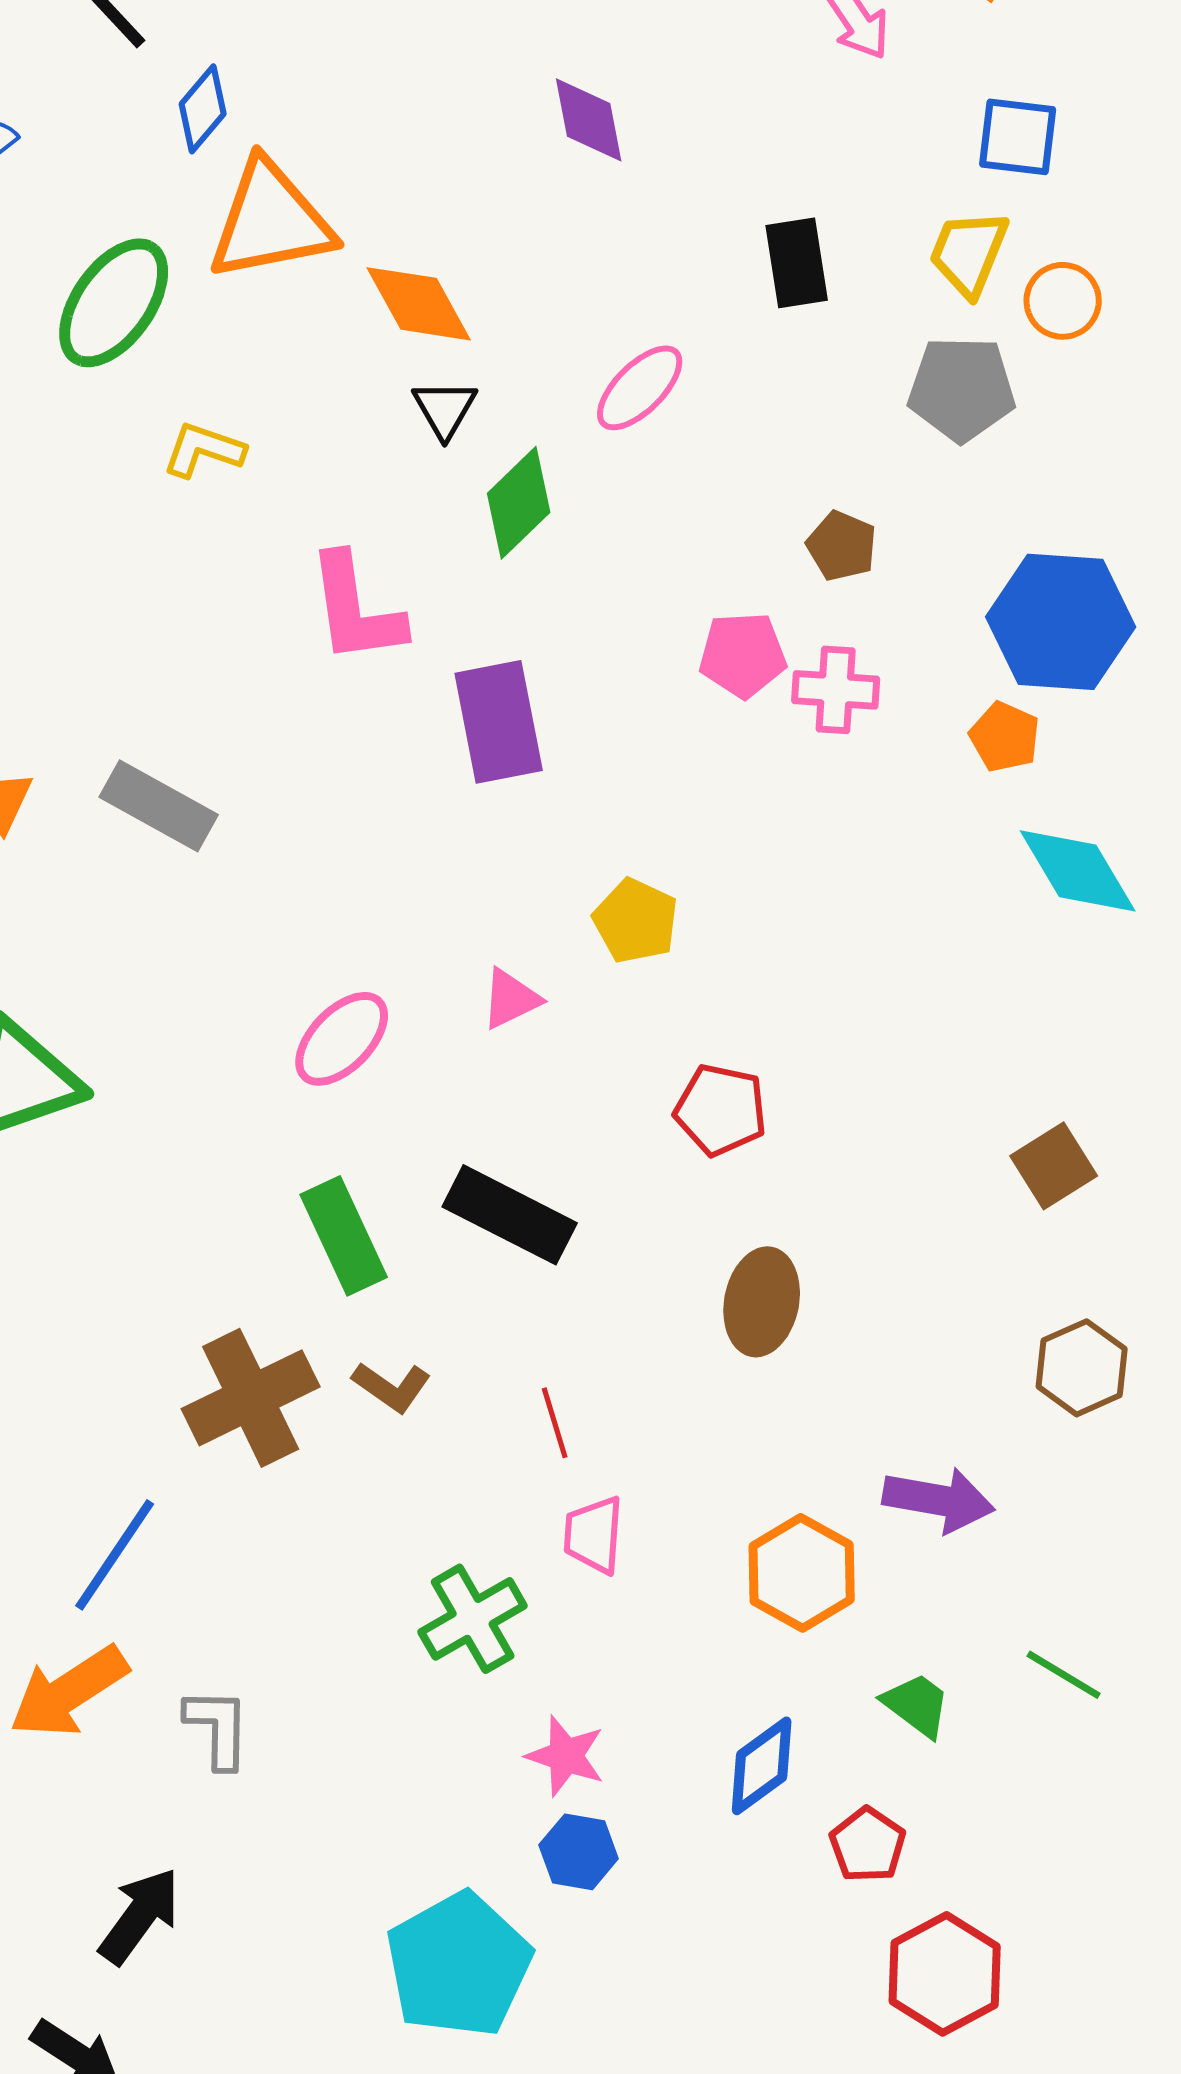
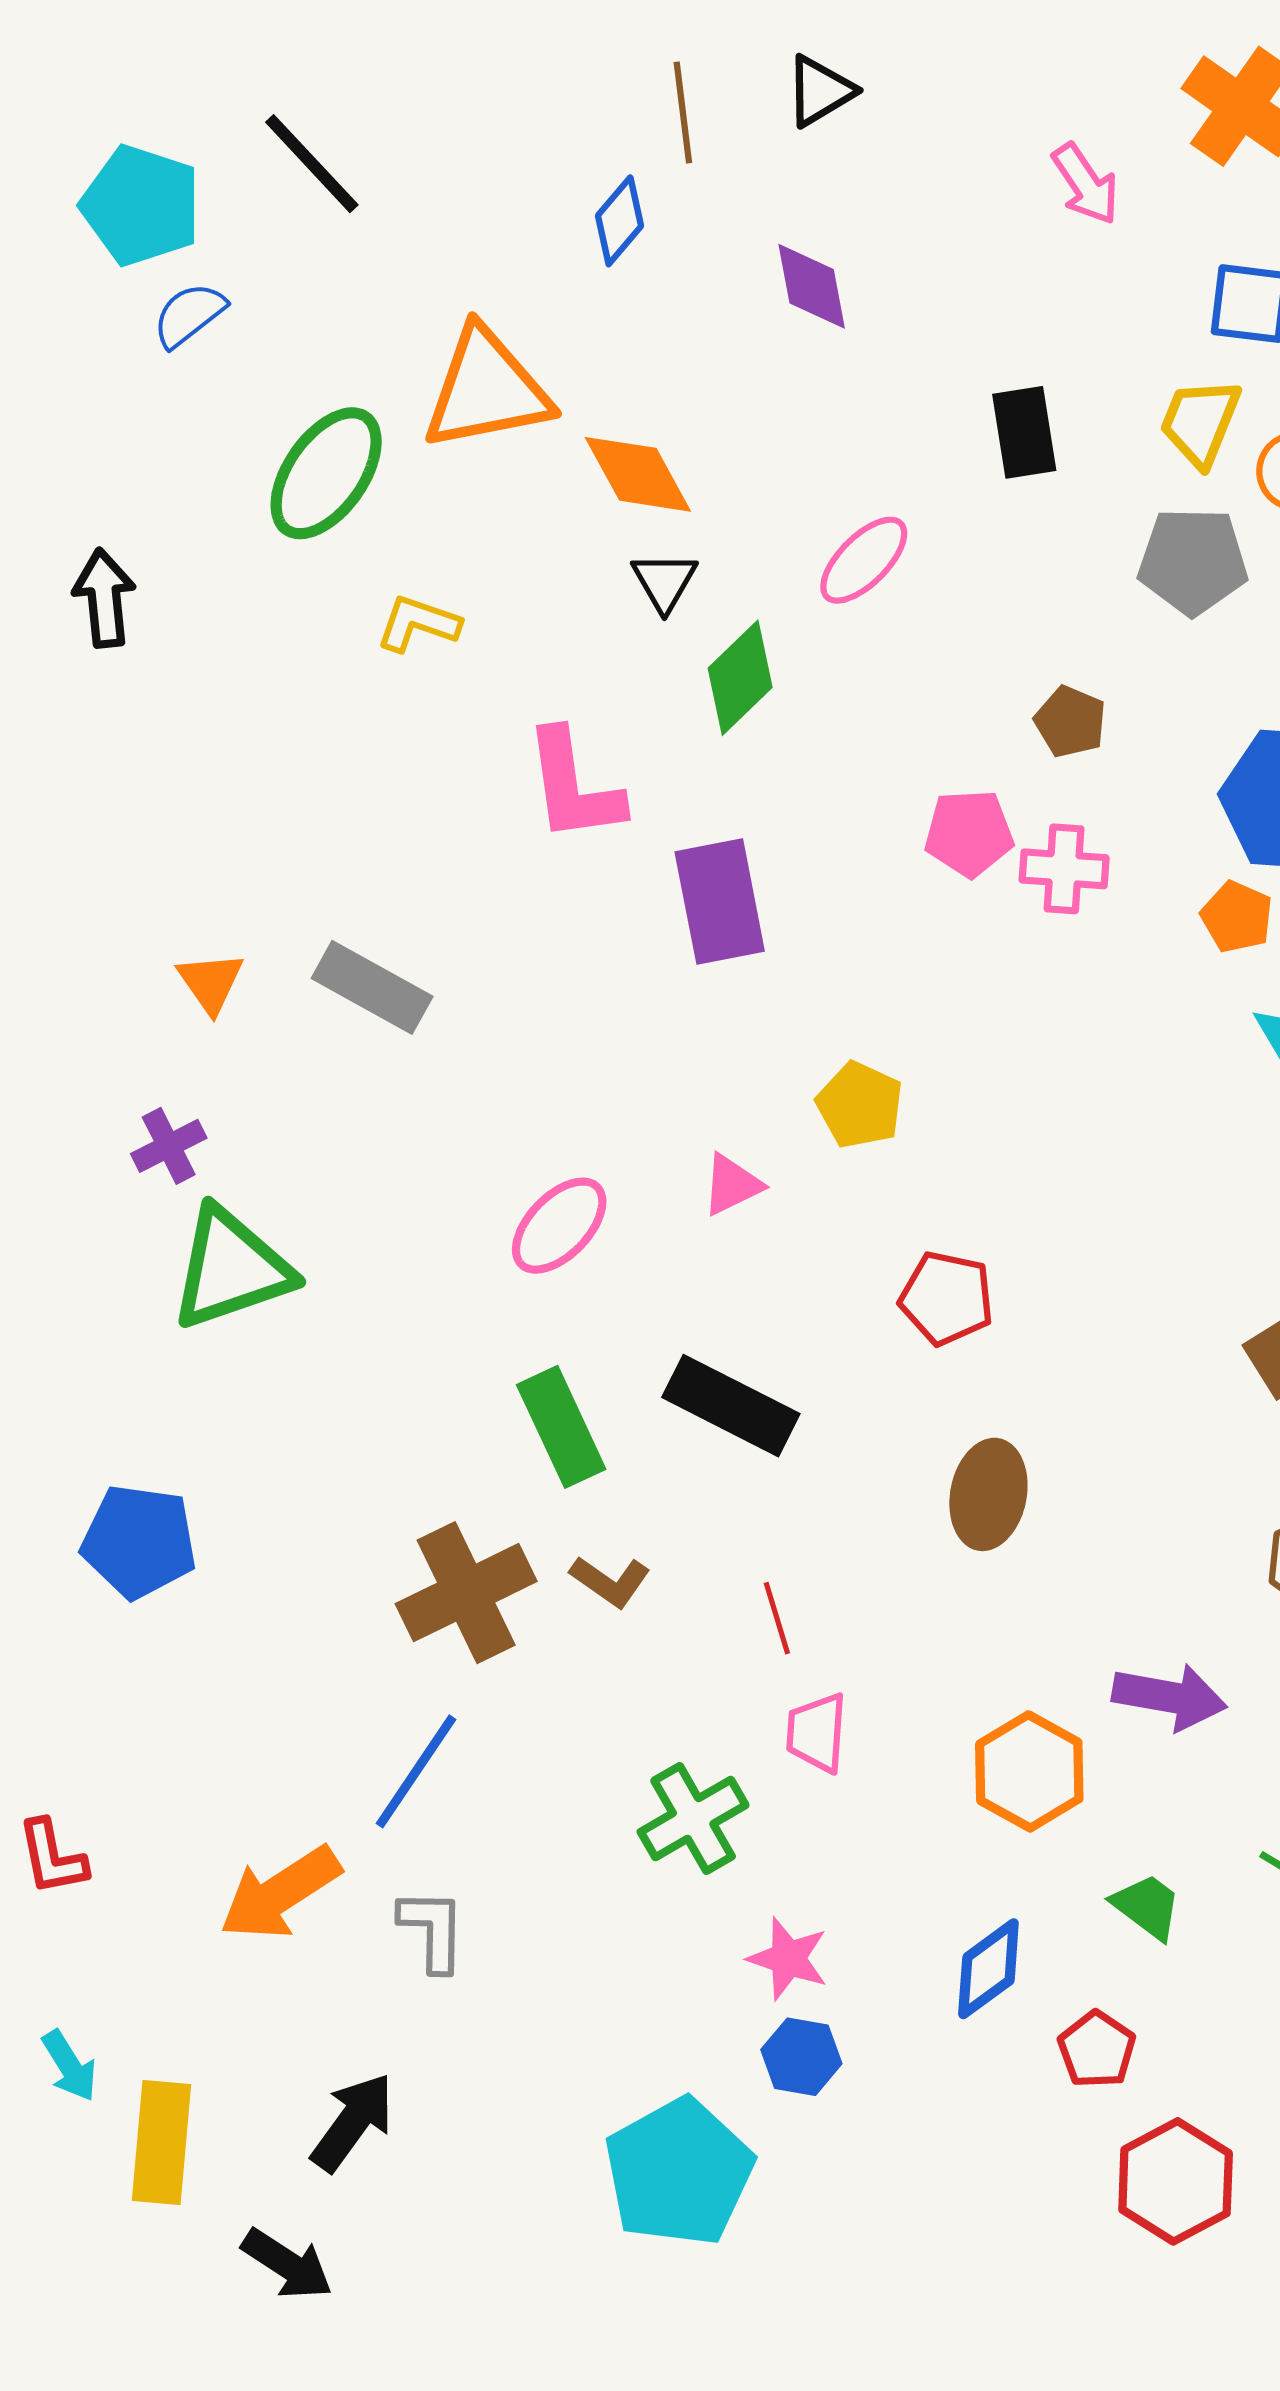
blue diamond: (203, 109) -> (619, 221), moved
blue line: (115, 1555) -> (416, 1771), moved

